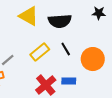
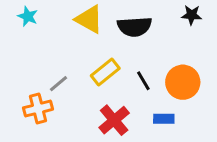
black line: (66, 49) -> (143, 81), moved
blue rectangle: (69, 81) -> (164, 119), moved

